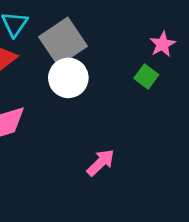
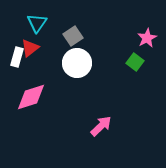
gray square: (63, 42) -> (73, 36), size x0.6

